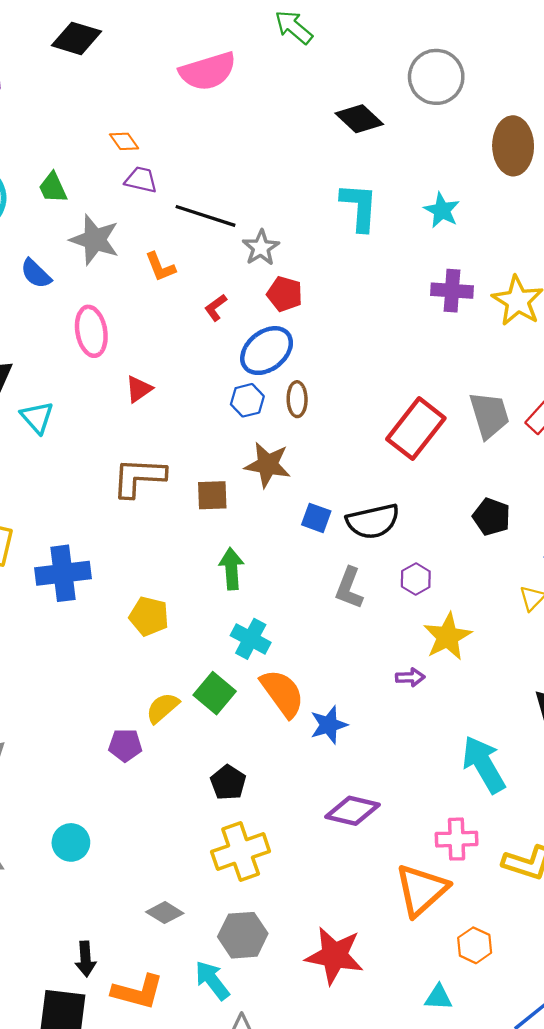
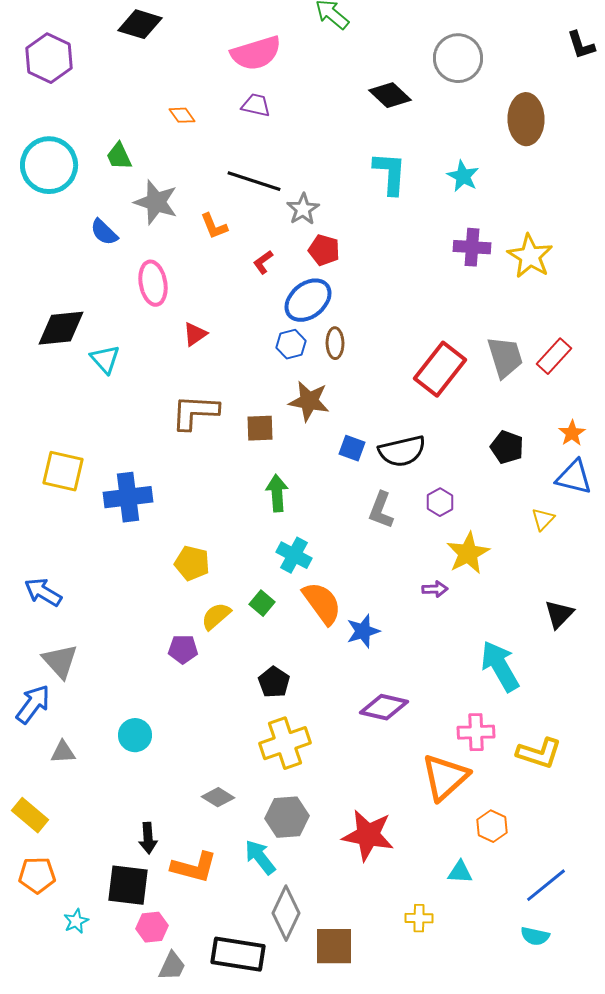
purple trapezoid: (141, 180) -> (256, 105), moved
yellow pentagon: (149, 616) -> (192, 563), moved
green square: (215, 693) -> (262, 603), size x0.7

